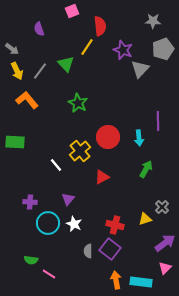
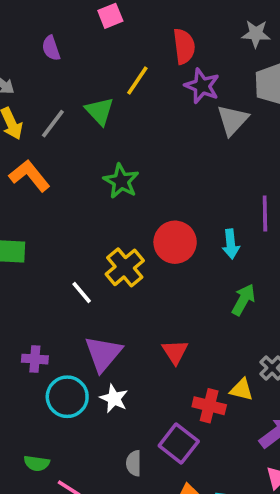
red semicircle: (100, 26) -> (184, 46), moved
red triangle: (102, 177) -> (175, 352), moved, turned -35
purple triangle: (68, 199) -> (103, 354), size x1.6
yellow triangle: (145, 219) -> (242, 390), turned 32
red cross: (115, 225) -> (209, 406), moved
gray semicircle: (88, 251) -> (134, 463), moved

